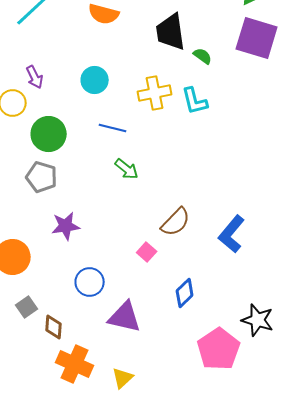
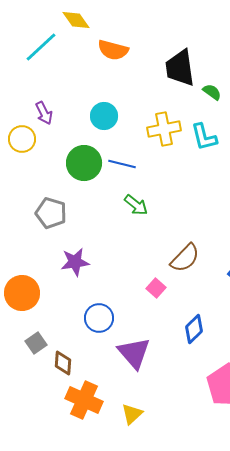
green circle: (49, 134) -> (84, 163), moved
purple triangle: (125, 317) -> (134, 353), turned 36

